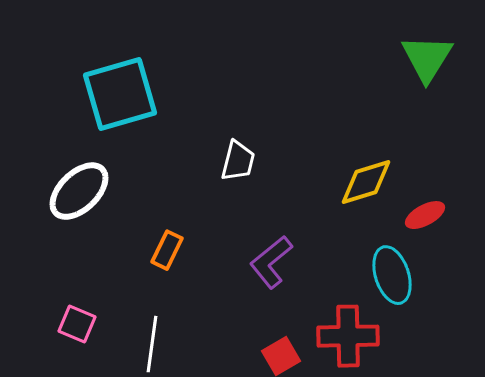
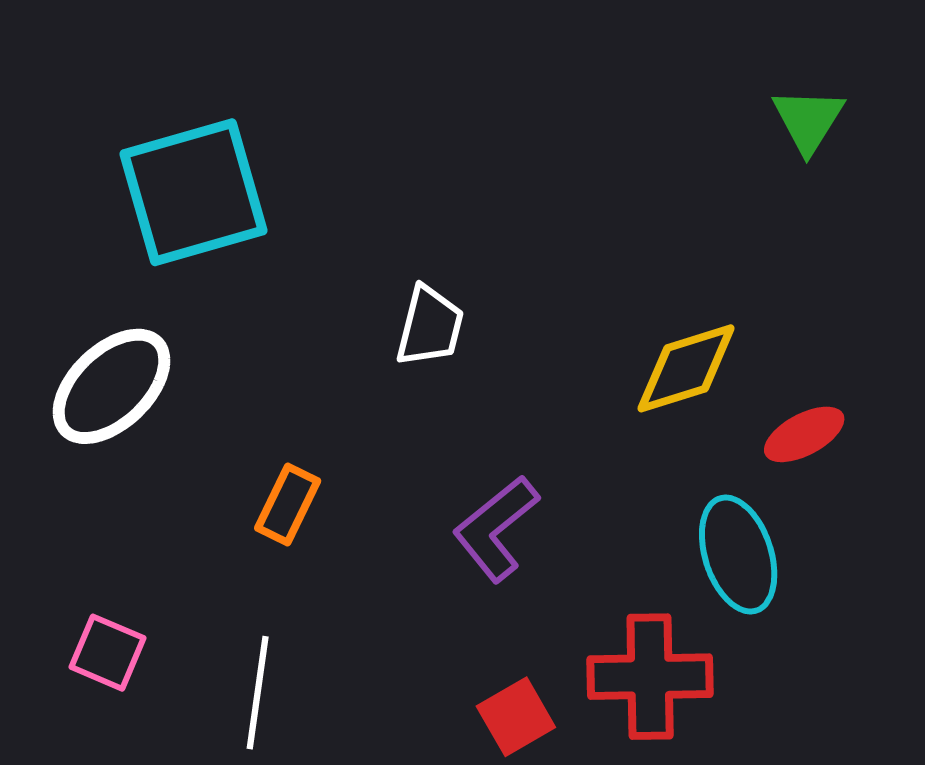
green triangle: (427, 58) -> (808, 120), size x0.7

